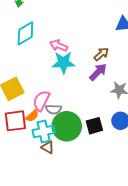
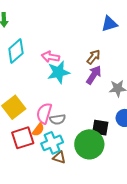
green circle: (67, 126) -> (89, 144), moved
black square: (94, 126) -> (100, 128), turned 36

